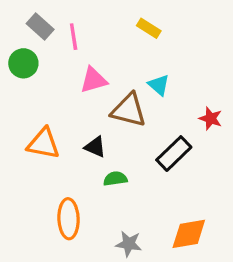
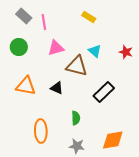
green circle: (23, 63) -> (19, 47), moved
red star: (211, 118) -> (126, 52), moved
green semicircle: (115, 179) -> (76, 118), moved, turned 96

